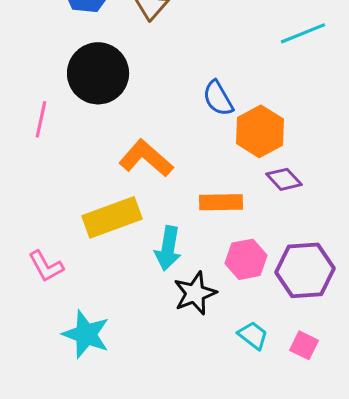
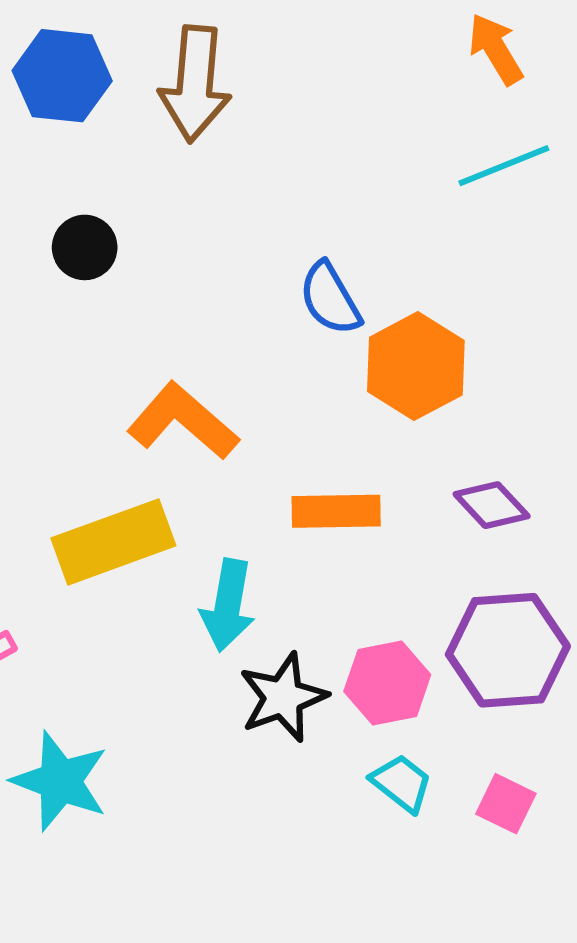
black circle: (98, 73) -> (85, 247), size x0.5
purple diamond: (284, 179) -> (492, 505), moved
pink hexagon: (246, 259) -> (387, 683), moved

